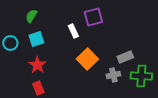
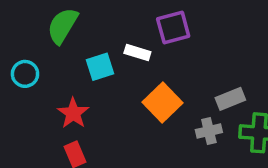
green semicircle: (31, 16) -> (62, 26), size x1.5
white rectangle: (73, 31) -> (137, 52), turned -48
cyan square: (36, 39) -> (100, 67), moved

